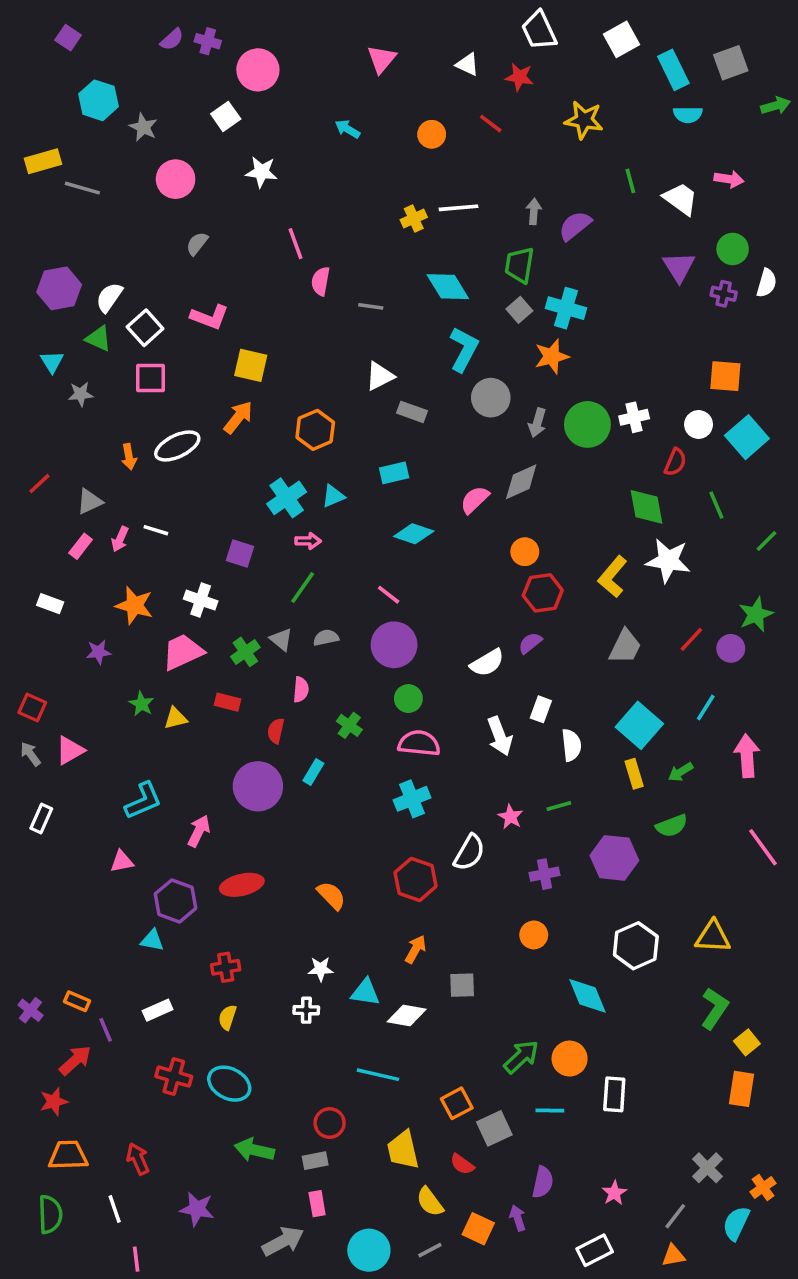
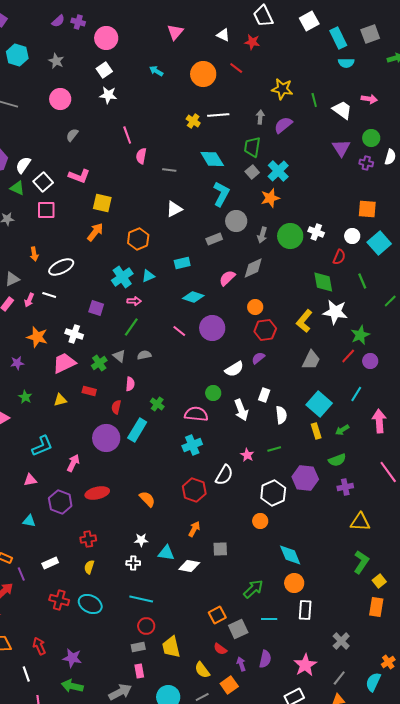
white square: (226, 116) -> (104, 70), moved
yellow star: (584, 120) -> (282, 89), moved
gray star: (143, 127) -> (56, 61), moved
orange circle: (432, 134) -> (203, 74), size x1.6
yellow cross: (414, 219) -> (193, 121), turned -32
cyan cross: (566, 308) -> (278, 171), turned 30
gray rectangle: (412, 412) -> (214, 239), moved, turned -42
white cross: (634, 417) -> (316, 232), turned 35
white ellipse: (177, 446) -> (61, 267), moved
green star: (756, 614) -> (360, 335), moved
purple circle: (394, 645) -> (212, 328), moved
green circle: (408, 699) -> (213, 393), moved
green star: (141, 704) -> (25, 397), moved
cyan rectangle: (313, 772) -> (137, 430), size x1.6
purple cross: (544, 874) -> (345, 487), moved
cyan triangle: (152, 940) -> (29, 521), moved
white hexagon: (636, 946) -> (273, 493), moved
orange circle: (570, 1059) -> (294, 583), moved
cyan line: (378, 1075) -> (141, 599), moved
green arrow: (254, 1150) -> (72, 686), moved
yellow trapezoid: (403, 1150) -> (171, 647), moved
gray cross: (707, 1168) -> (341, 641), moved
pink star: (614, 1193) -> (305, 665), size x1.6
purple star: (197, 1209) -> (72, 658), moved
purple arrow: (518, 1218) -> (241, 664), moved
orange square: (478, 1229) -> (229, 685), turned 30

